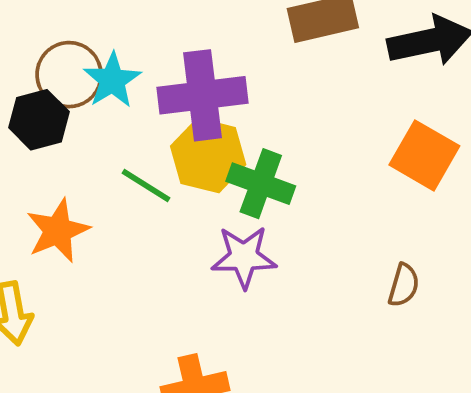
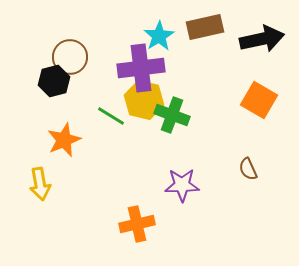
cyan star: (112, 80) -> (159, 36), moved
purple star: (244, 257) -> (182, 185), moved
brown semicircle: (404, 285) -> (248, 169), turned 140

